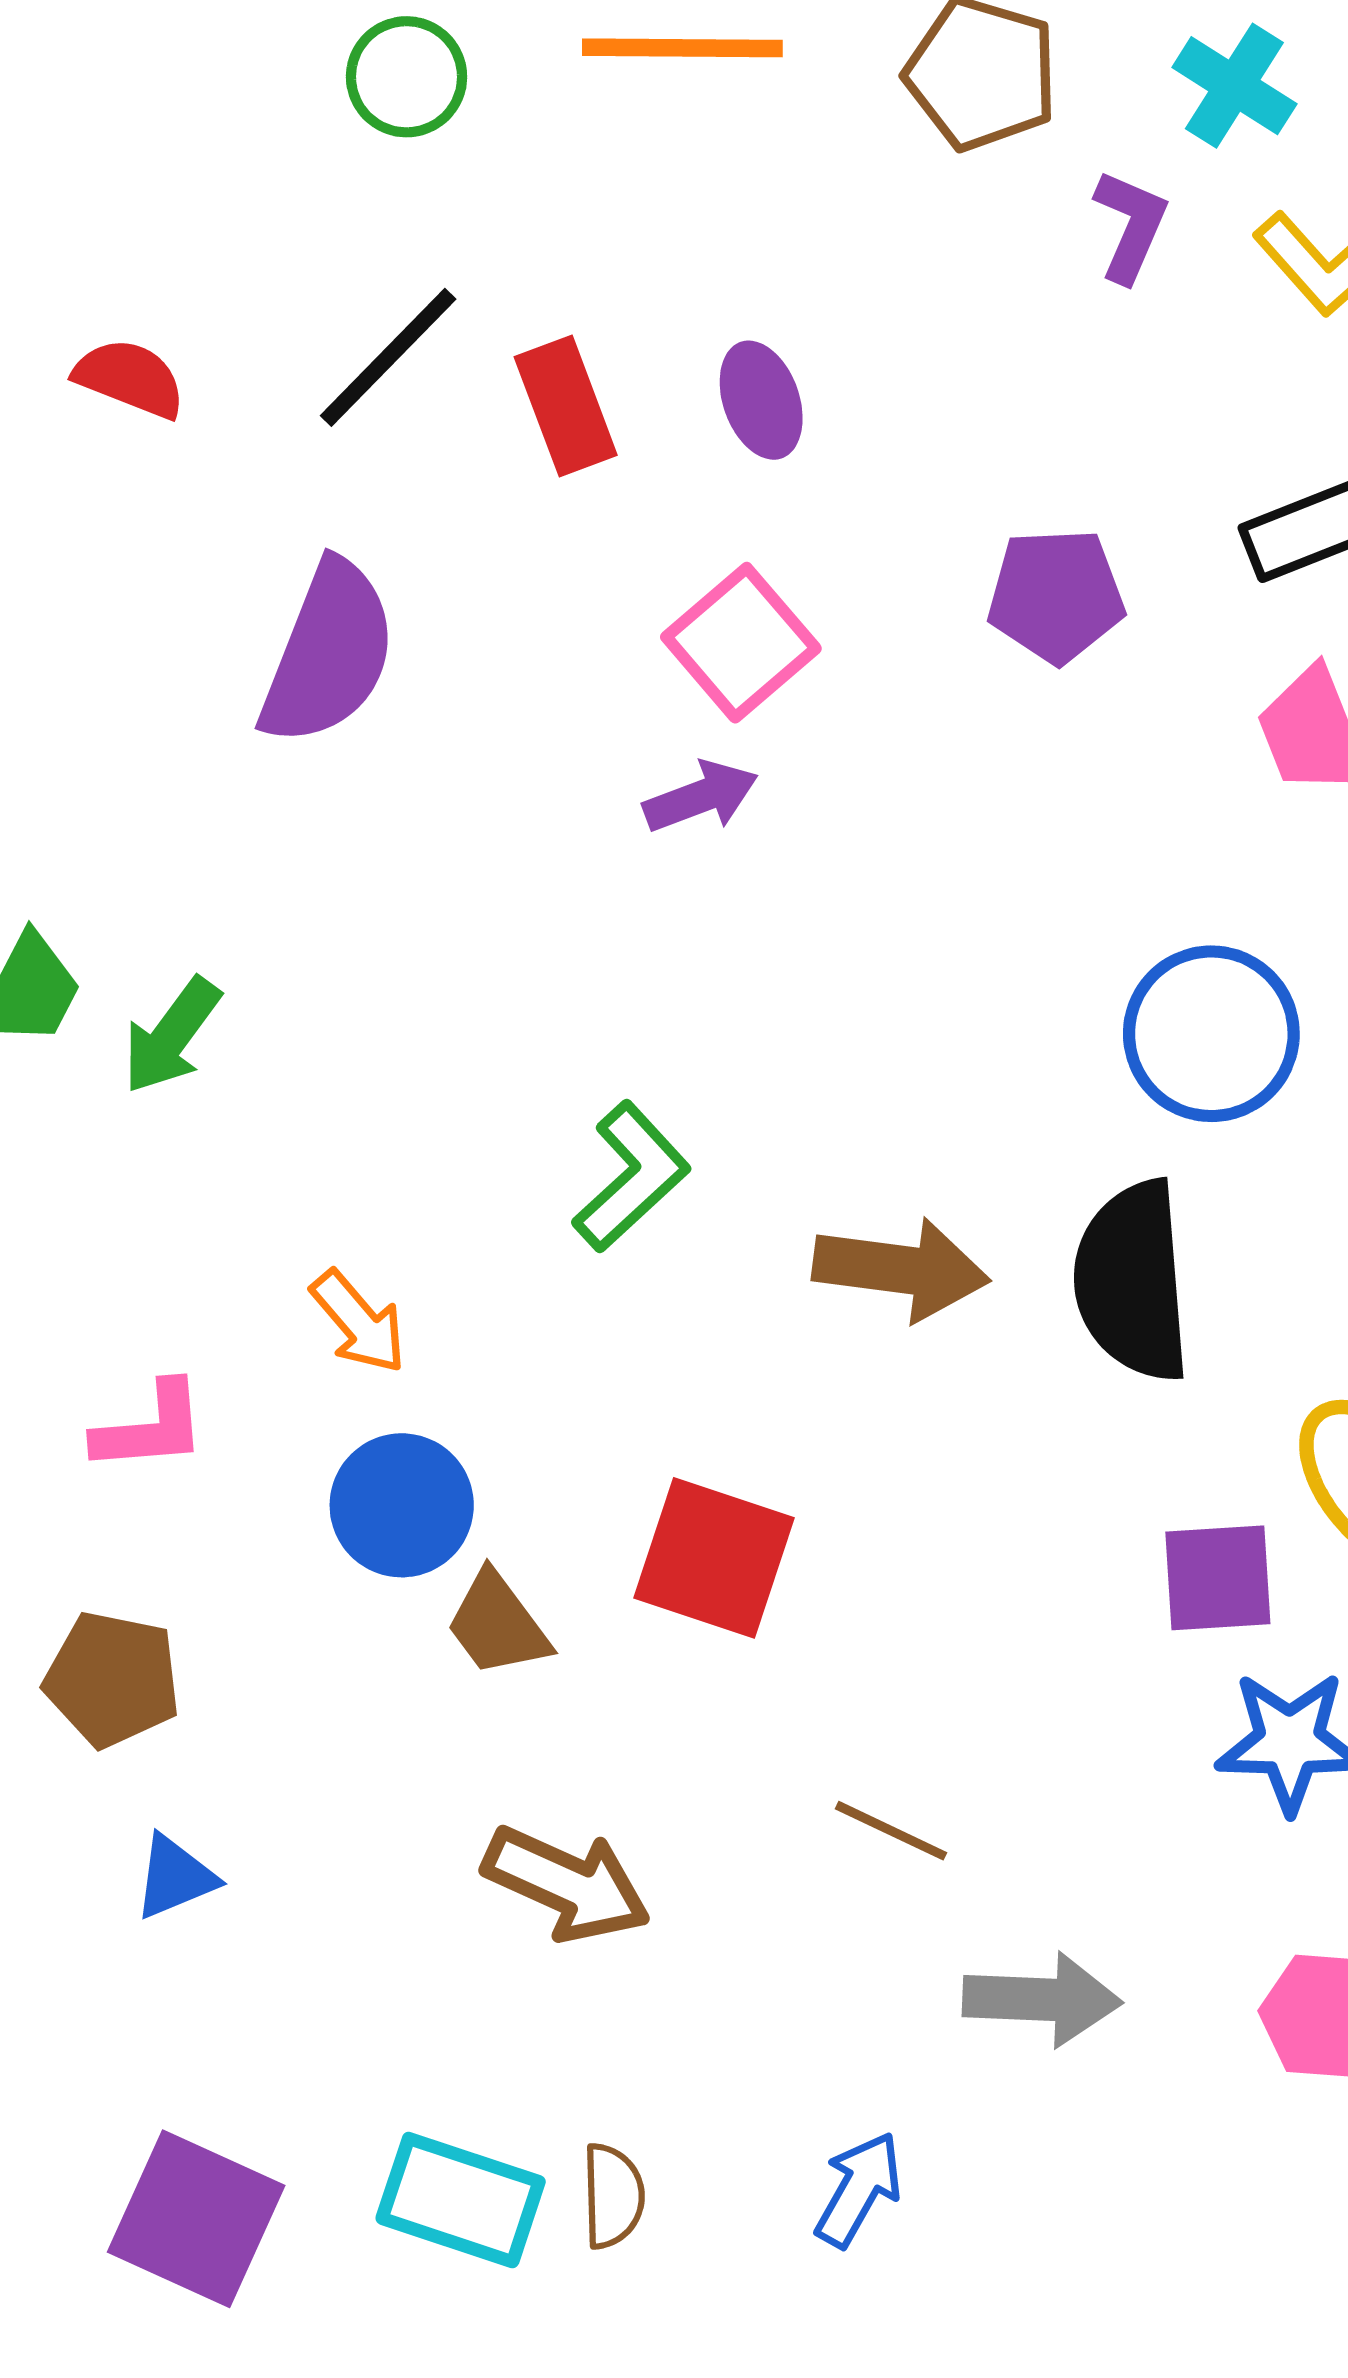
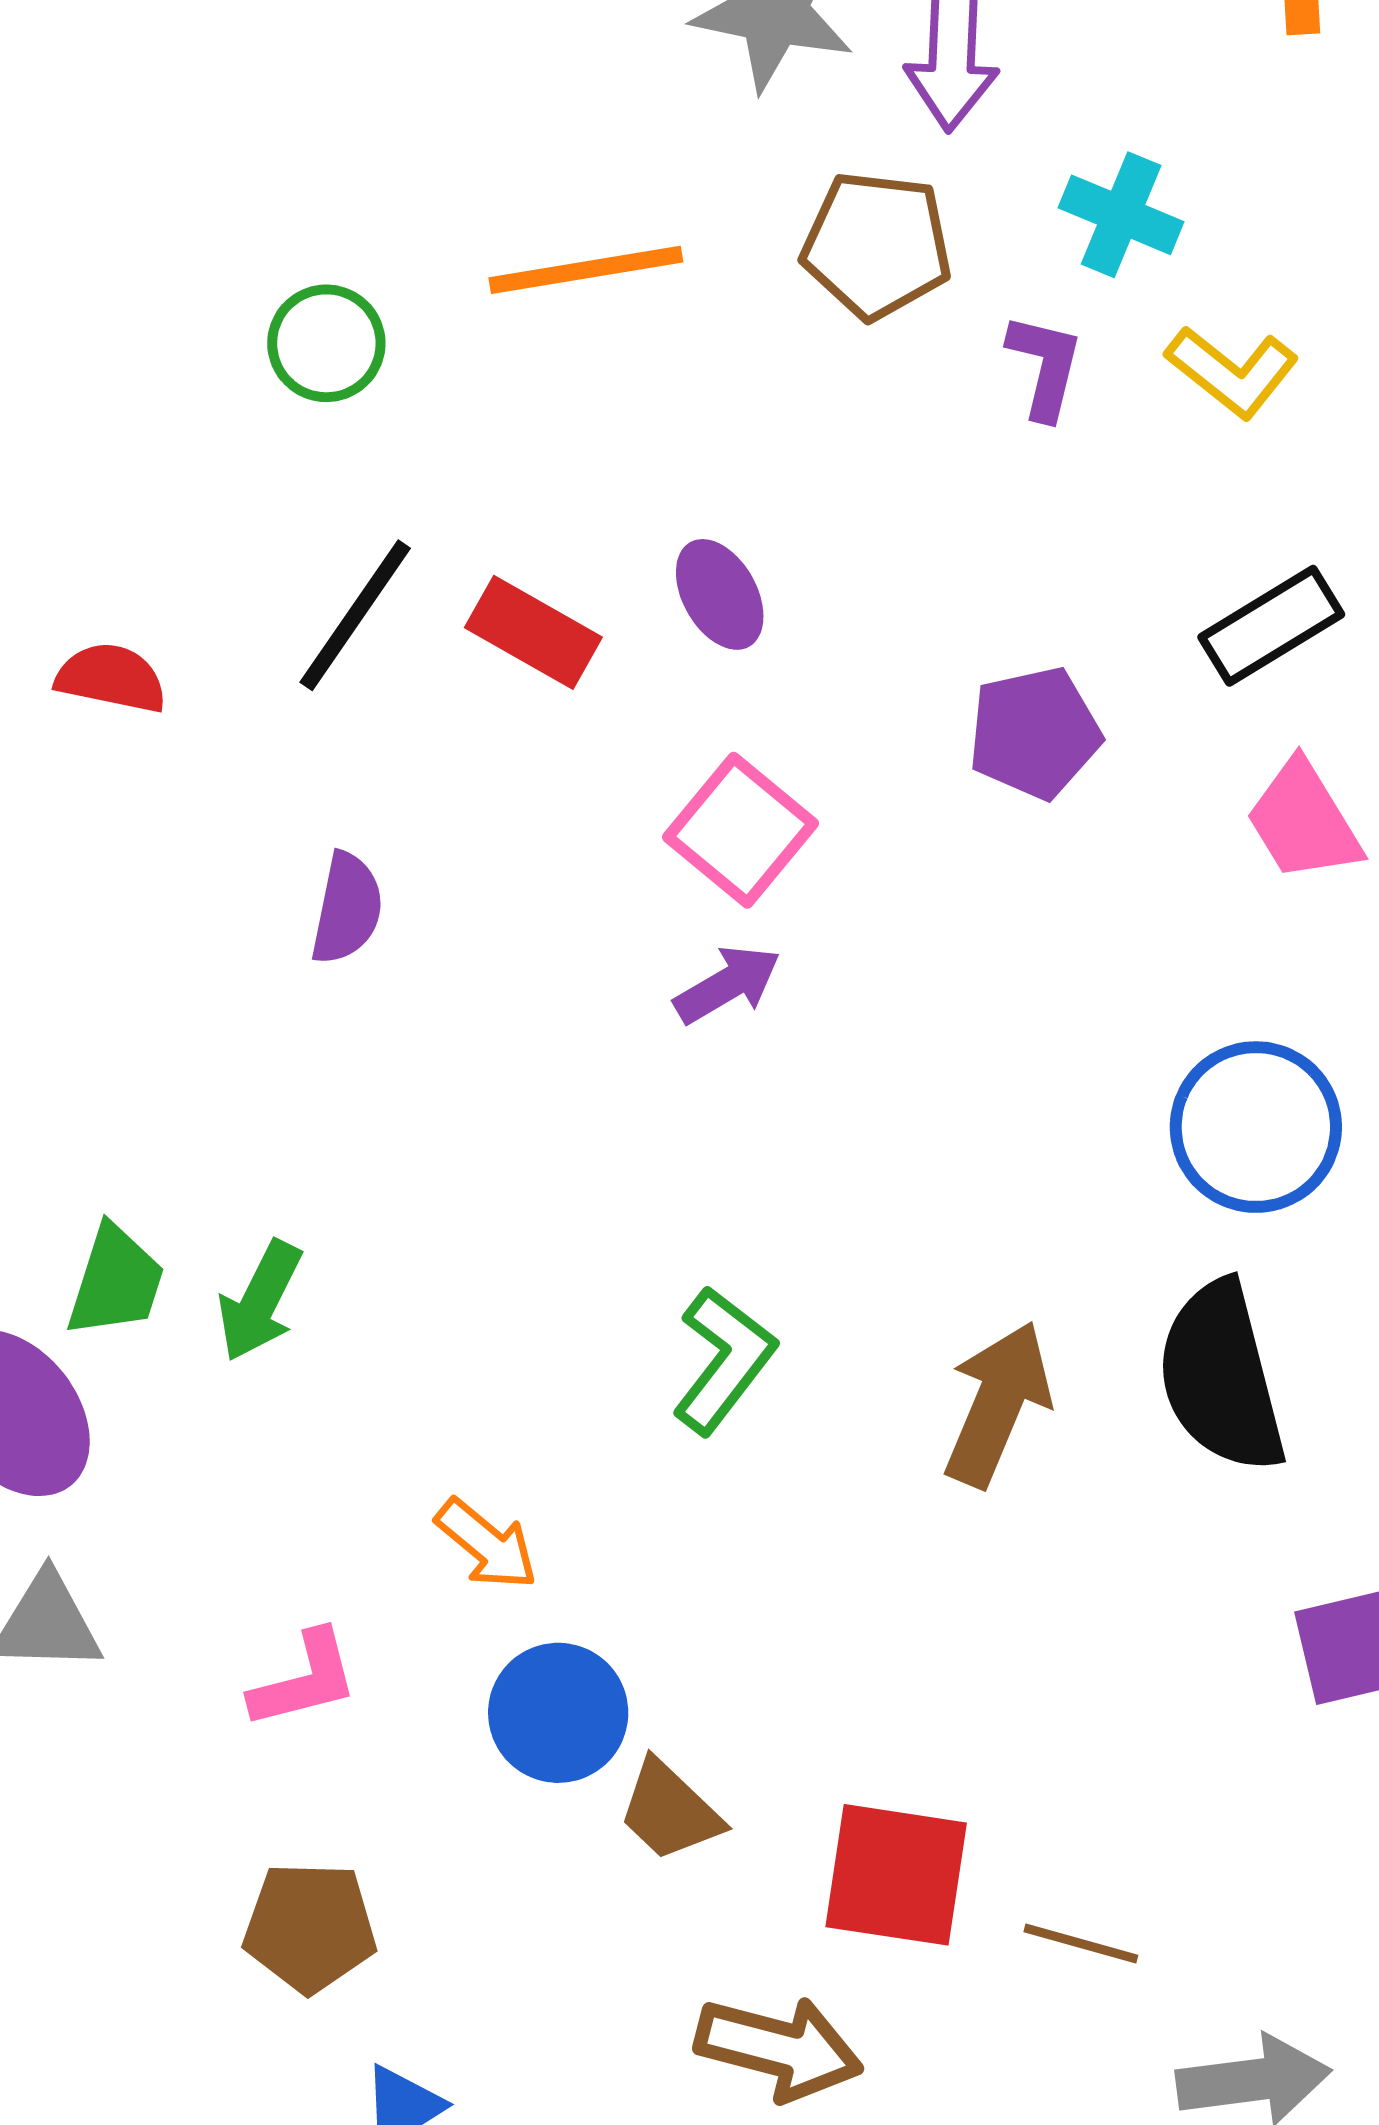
red rectangle: (566, 406) -> (533, 632), turned -30
purple semicircle: (328, 653) -> (347, 909), size x0.6
brown arrow: (901, 1269) -> (998, 1404), turned -65
red square: (714, 1558) -> (896, 1875), moved

